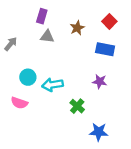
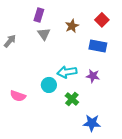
gray triangle: (47, 36) -> (44, 34), turned 48
cyan circle: (28, 77) -> (49, 85), moved
cyan arrow: (53, 85) -> (67, 72), moved

